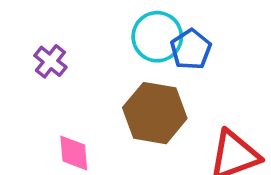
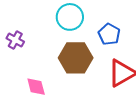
blue pentagon: (191, 49) -> (109, 34), moved

